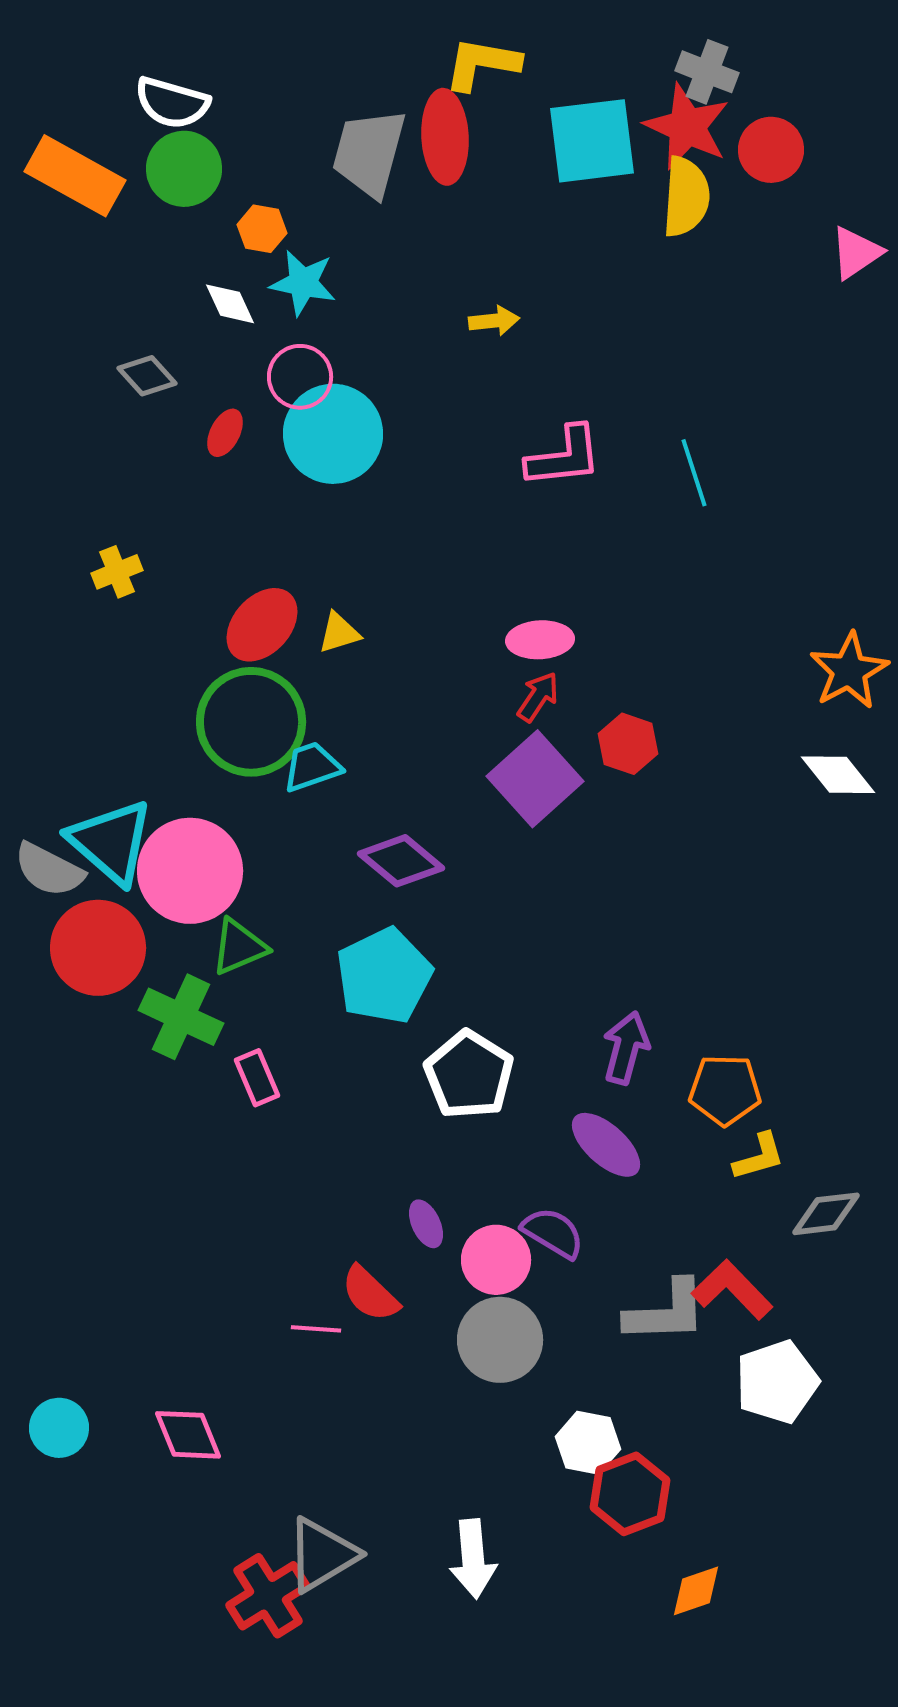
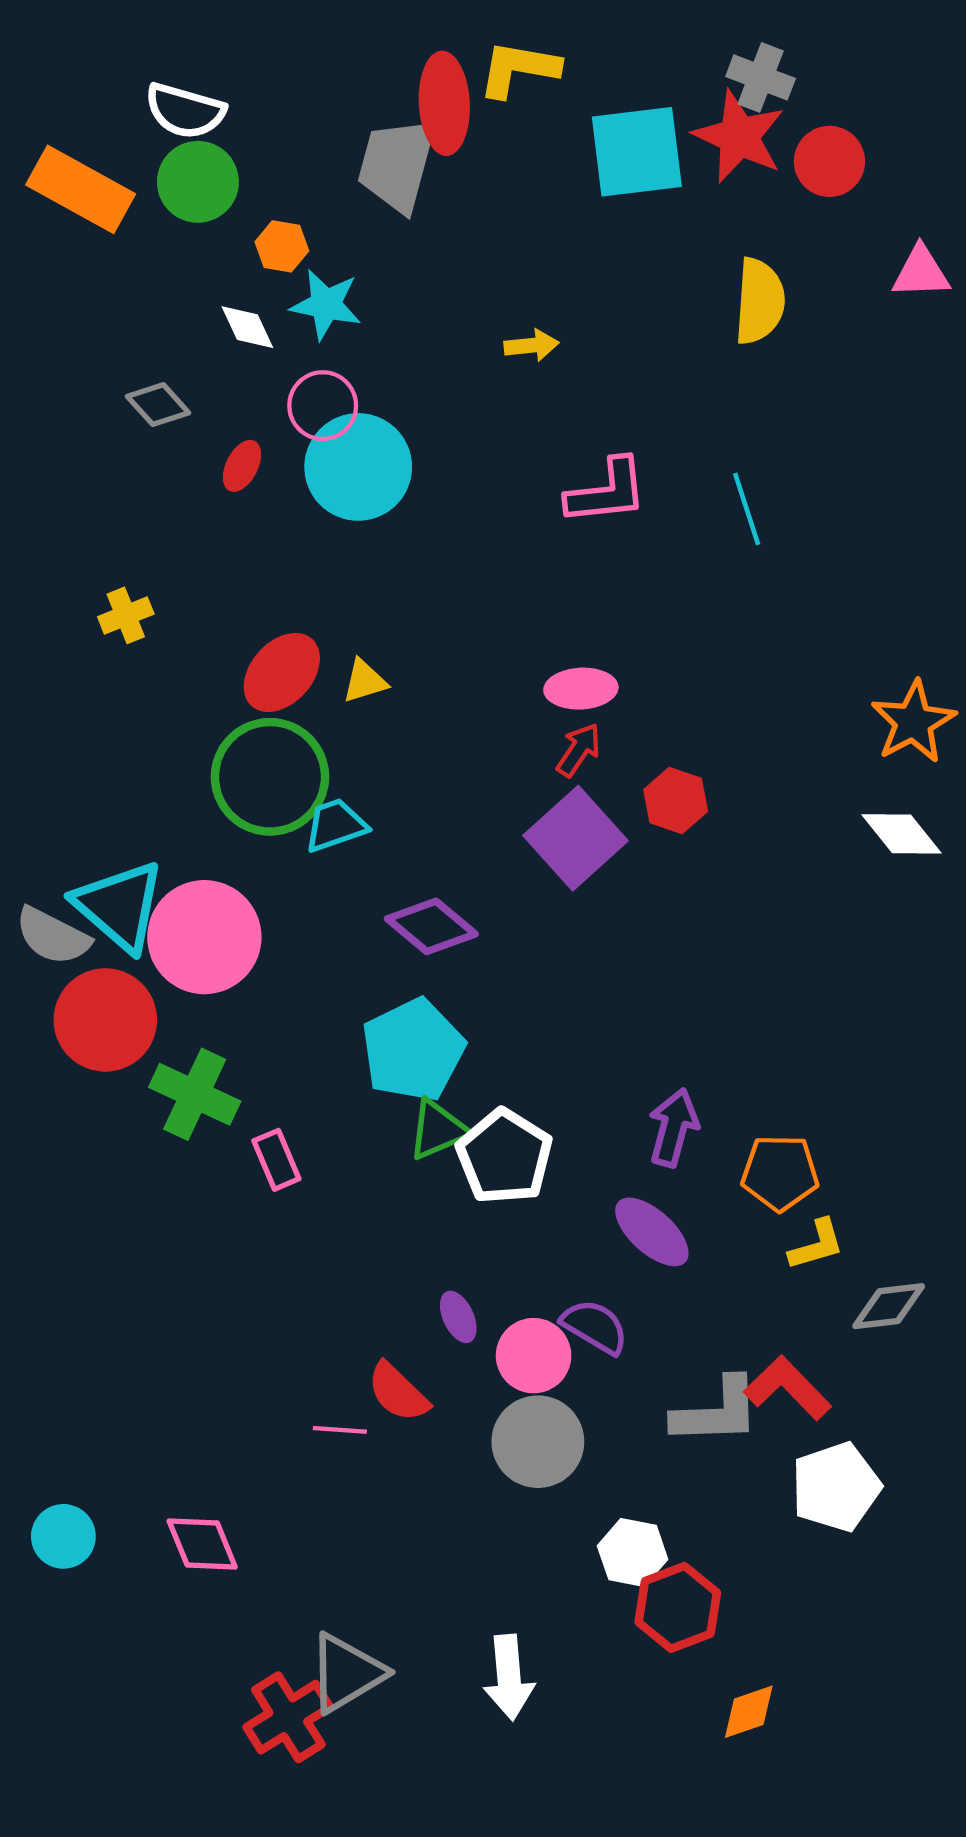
red ellipse: (445, 137) -> (444, 103), moved
yellow semicircle: (686, 197) -> (760, 301), moved
pink triangle: (856, 253) -> (921, 272), turned 32
green triangle: (239, 947) -> (438, 1130), moved

